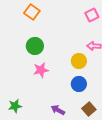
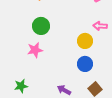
pink star: (41, 70) -> (35, 50), moved

